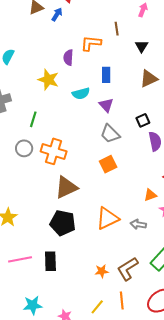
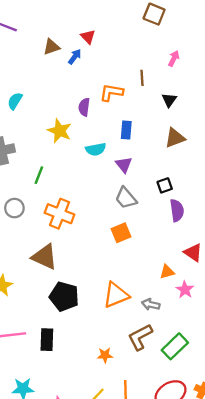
gray circle: (24, 148) -> (14, 208), moved
brown triangle: (66, 187) -> (45, 257), moved, turned 45
brown L-shape: (128, 269) -> (140, 337), moved

